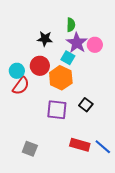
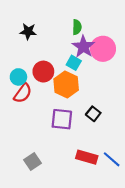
black star: (45, 39) -> (28, 31), moved
pink circle: (95, 45) -> (103, 49), size x1.5
gray square: (30, 149) -> (33, 161), turned 35

